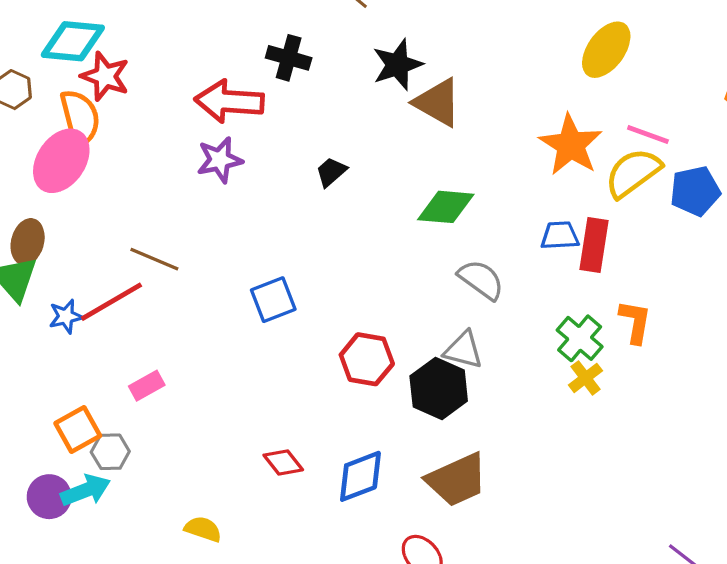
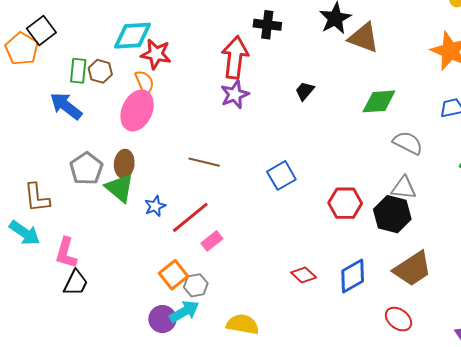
red arrow: (229, 101) -> (235, 57), turned 102
orange semicircle: (80, 118) -> (144, 82), size x0.7
red line: (111, 302) -> (190, 217), moved
yellow semicircle: (203, 529) -> (243, 324), moved, size x1.4

